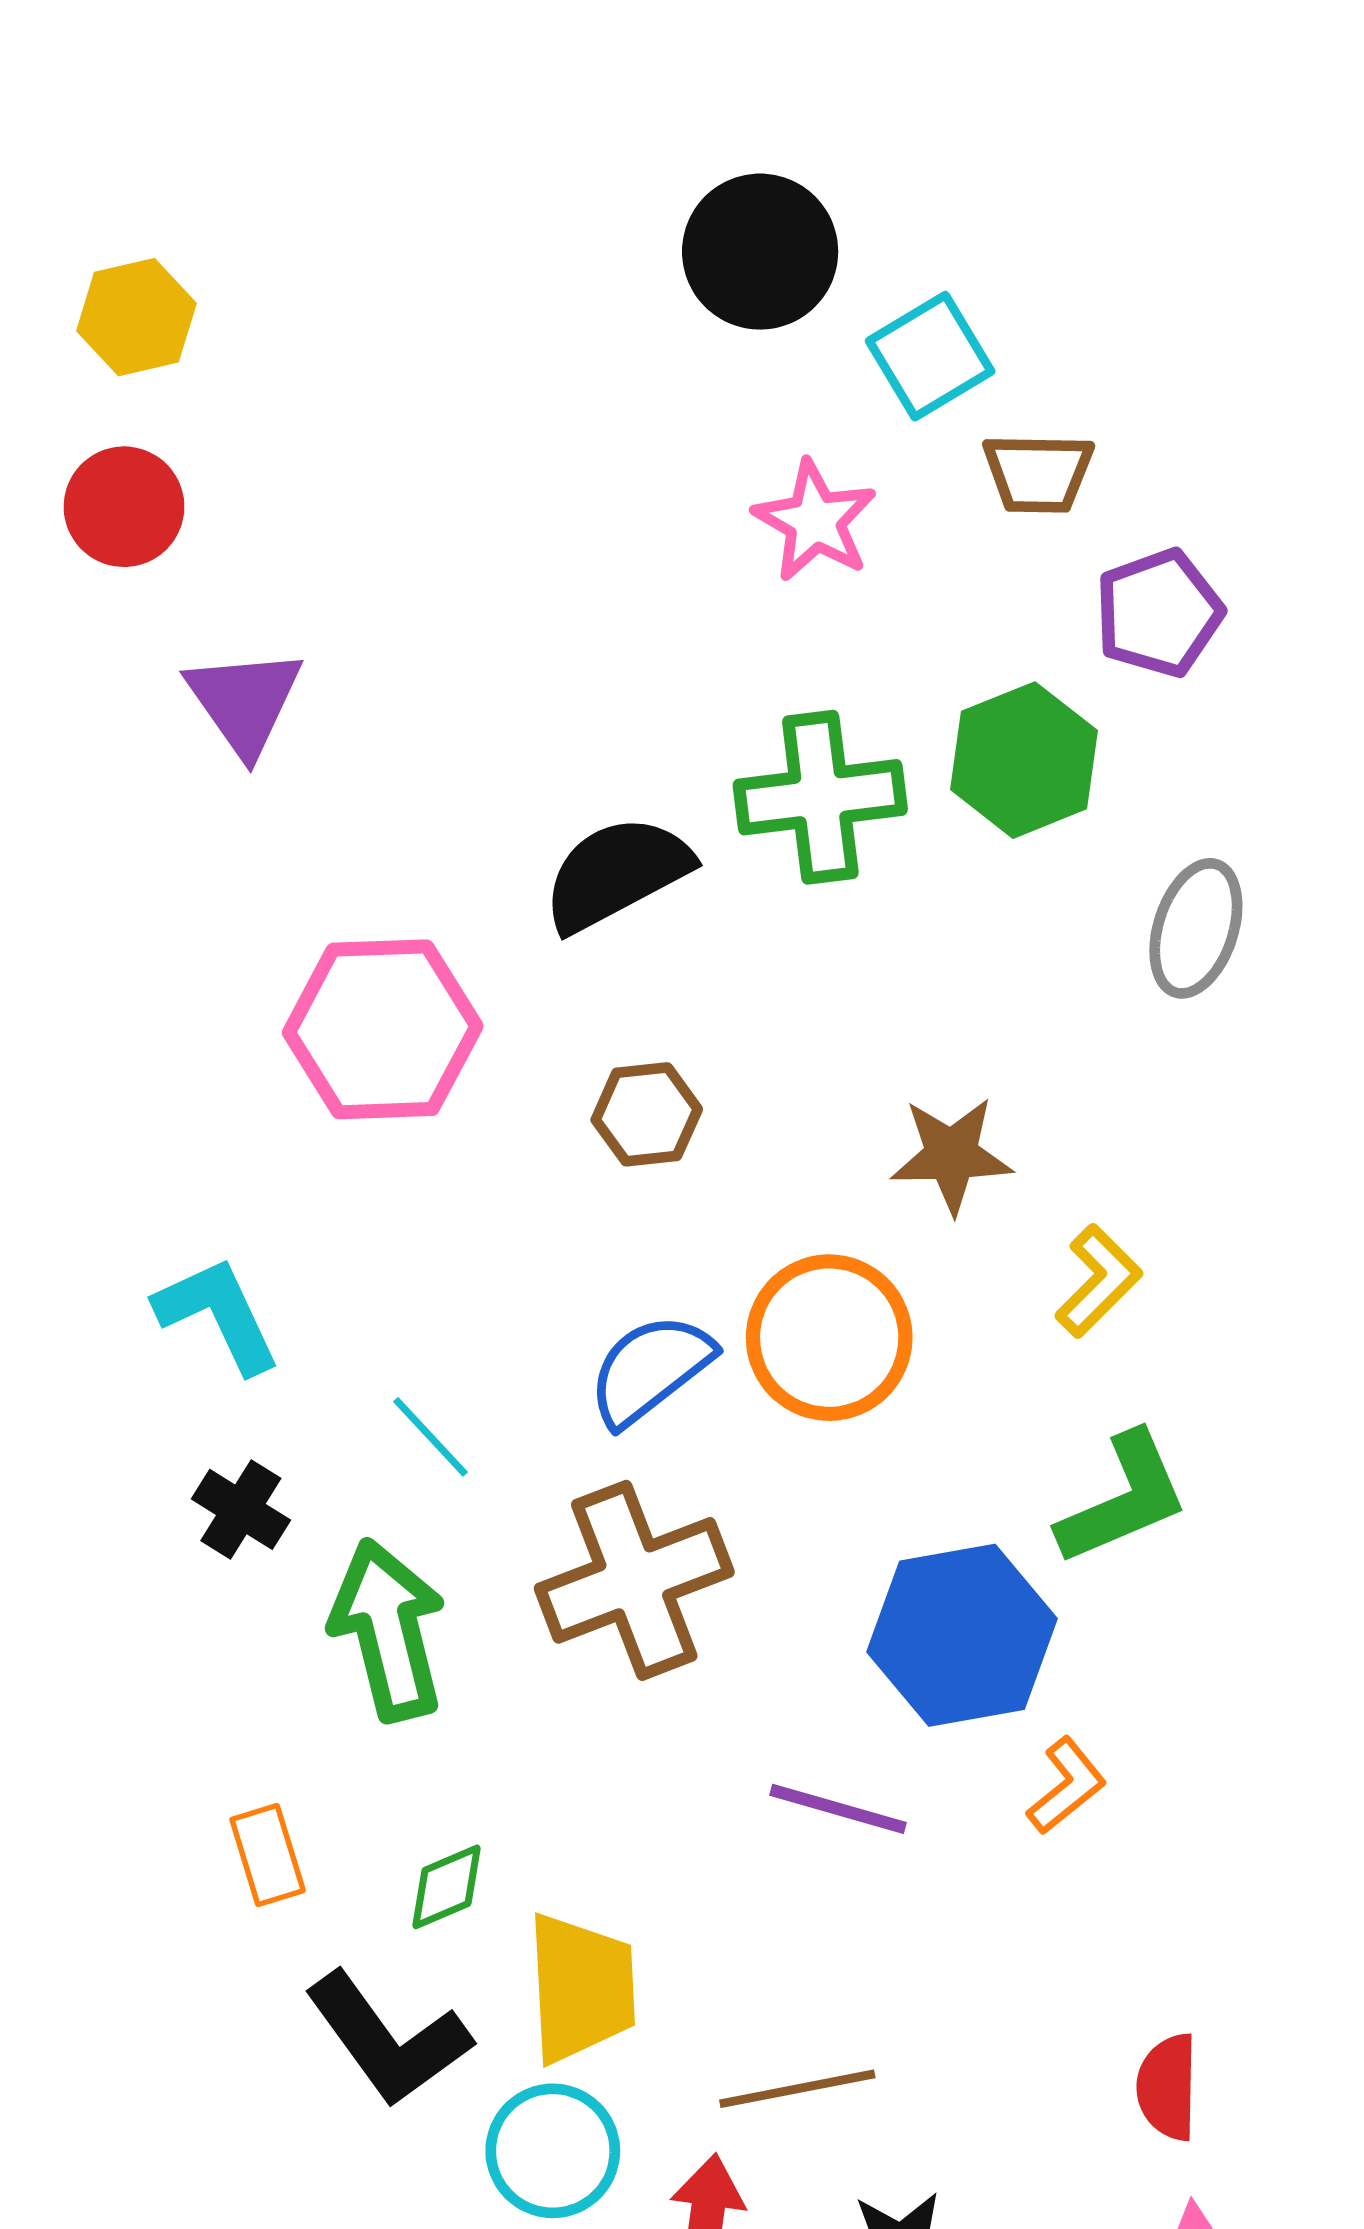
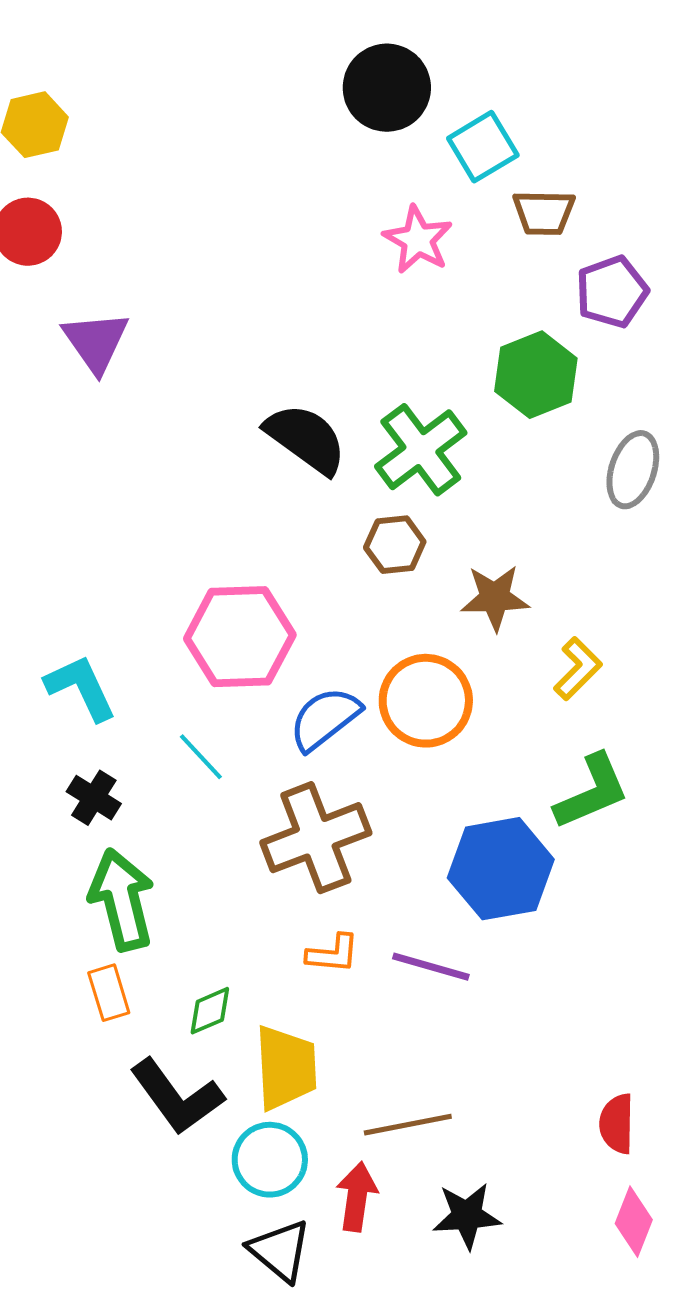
green cross: (820, 797) -> (421, 450), moved, turned -30
black semicircle: (617, 873) -> (306, 439), turned 64
pink hexagon: (383, 1029) -> (240, 637), moved
brown hexagon: (647, 1114) -> (395, 545), moved
green arrow: (388, 1630) -> (122, 900), moved
orange L-shape: (1067, 1786) -> (333, 954), moved, turned 44

